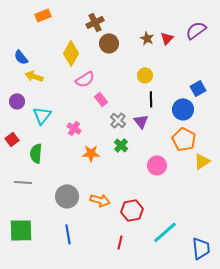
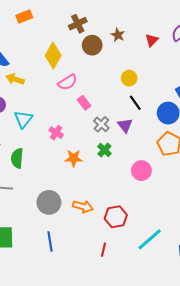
brown star: (147, 38) -> (118, 35), moved
black line: (151, 99) -> (135, 103), turned -35

